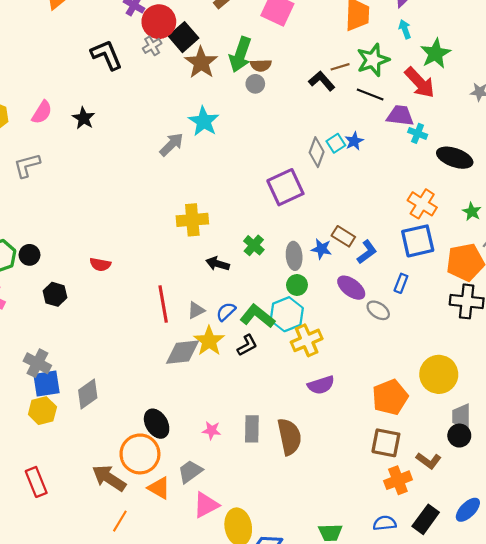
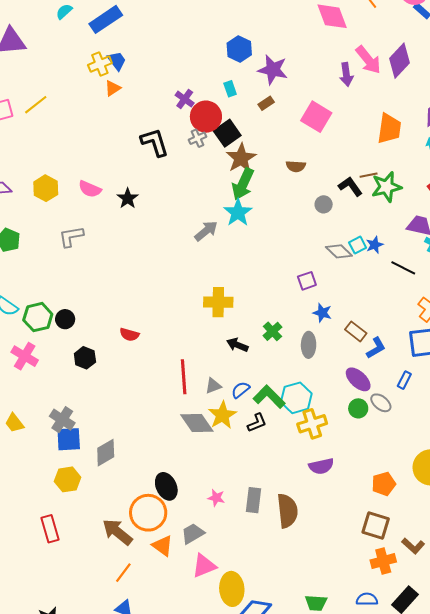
green arrow: (240, 55) -> (243, 184), moved
green star: (373, 60) -> (386, 187), moved
gray circle: (255, 84) -> (324, 204), moved
black line: (370, 94) -> (403, 268), moved
pink semicircle: (42, 112) -> (90, 189), turned 75
gray diamond: (317, 152) -> (339, 251), turned -72
purple square: (285, 187) -> (307, 281), size x0.6
blue star: (321, 249) -> (322, 313), moved
green circle: (297, 285) -> (358, 408), moved
gray diamond: (183, 352) -> (197, 423), turned 56
orange pentagon: (390, 397) -> (384, 484), size x0.7
yellow hexagon: (42, 411) -> (68, 479), moved

